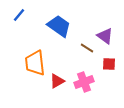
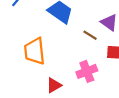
red triangle: (57, 81) -> (54, 85), moved

